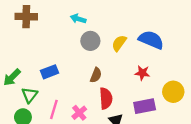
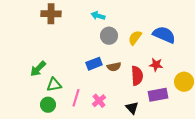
blue rectangle: (49, 72) -> (94, 64), moved
brown semicircle: (96, 75) -> (114, 67), turned 56
green triangle: (30, 95) -> (54, 85), turned 42
red semicircle: (106, 98) -> (137, 76), moved

